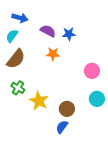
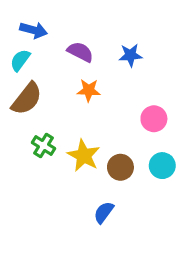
blue star: (69, 34) -> (130, 55), moved
green cross: (18, 88) -> (43, 146), moved
yellow star: (39, 101) -> (84, 156), moved
brown circle: (67, 109) -> (120, 167), moved

